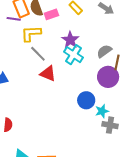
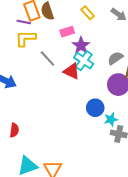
pink rectangle: (51, 14) -> (67, 32), moved
yellow L-shape: (31, 34) -> (26, 38), moved
red triangle: (48, 74) -> (72, 71), moved

